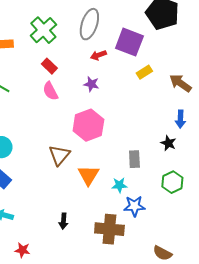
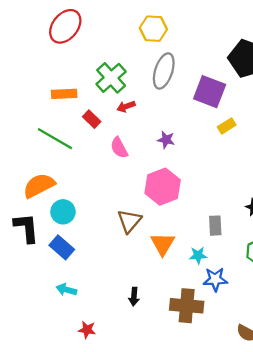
red arrow: (98, 55) -> (126, 106), moved
red rectangle: (49, 66) -> (92, 119), moved

